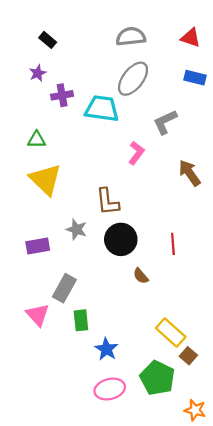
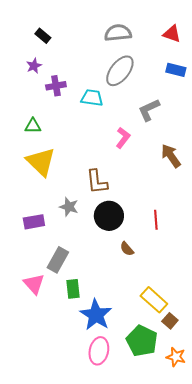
cyan trapezoid: (102, 109) -> (92, 98), size x0.7
blue star: (106, 349) -> (96, 315), size x1.5
pink ellipse: (110, 389) -> (99, 351), turned -64
orange star: (195, 410) -> (176, 357), moved

